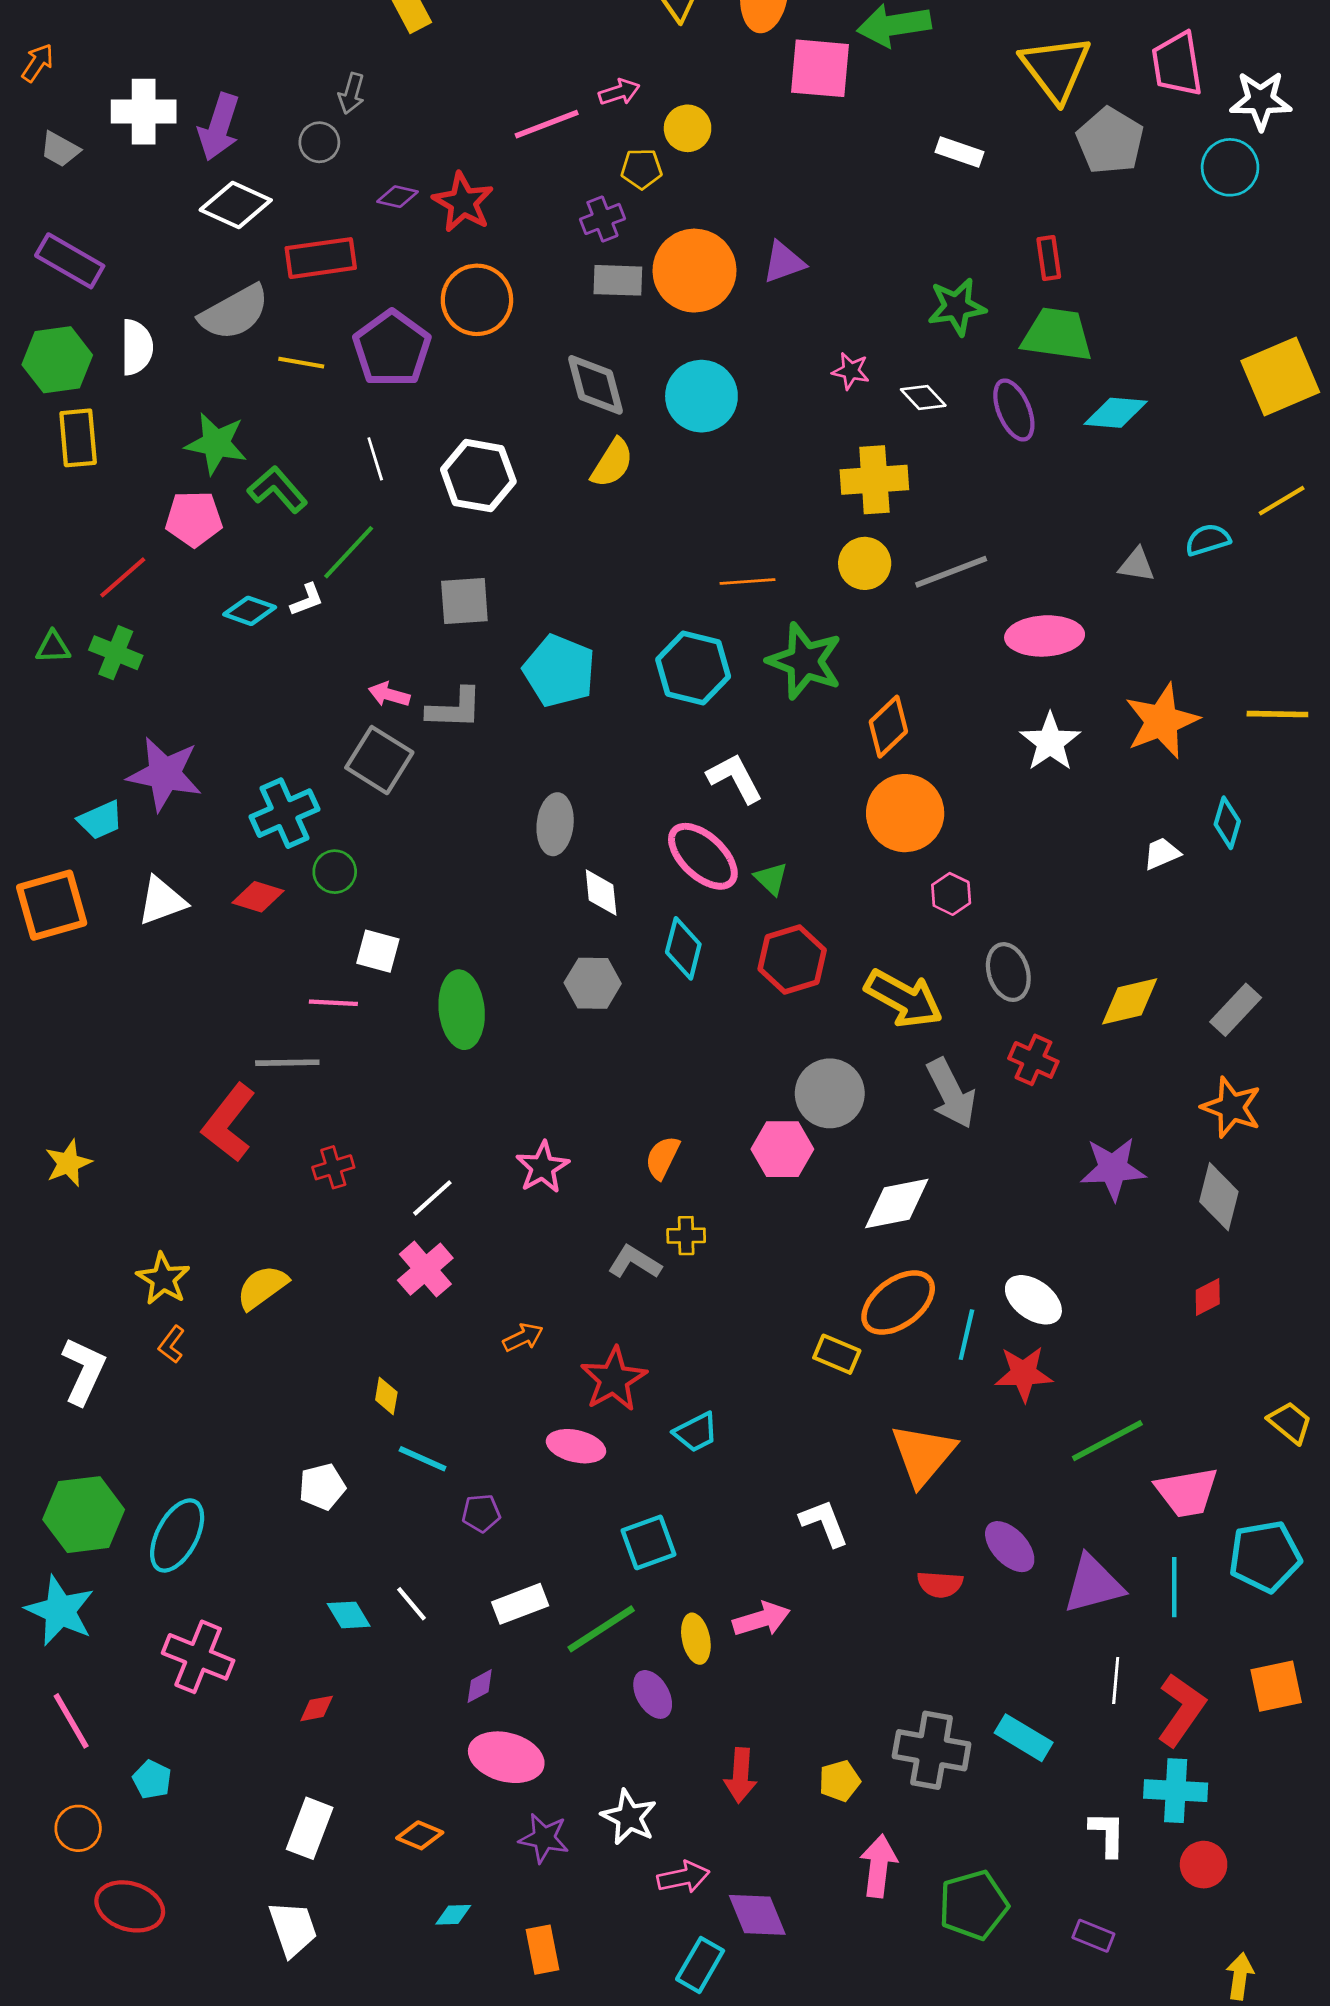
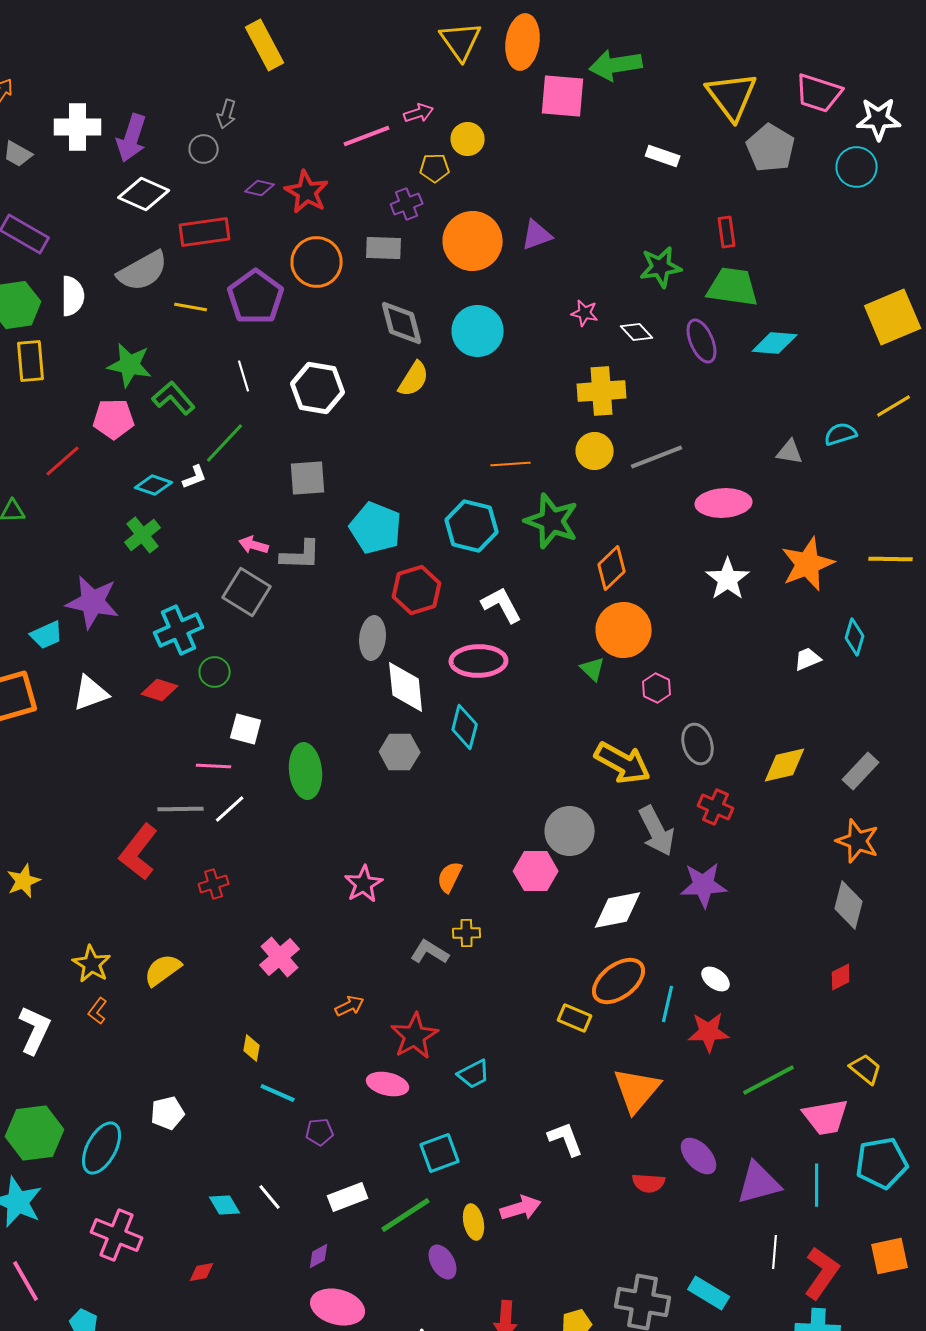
pink trapezoid: (1177, 64) -> (819, 93), turned -63
gray rectangle: (618, 280) -> (384, 248), moved
green cross: (116, 653) -> (143, 535), moved, turned 30
pink ellipse: (703, 856) -> (479, 661), turned -44
green triangle: (771, 879) -> (593, 669), moved
white diamond: (601, 893) -> (406, 687), size x1.5
red hexagon: (792, 959) -> (417, 590), moved
purple star: (1113, 1169) -> (704, 885), moved
white line: (432, 1198) -> (230, 809), moved
white ellipse: (1033, 1300) -> (716, 979), size x0.7
yellow trapezoid: (1290, 1422) -> (866, 1069), moved
white pentagon: (322, 1487) -> (168, 1113), moved

